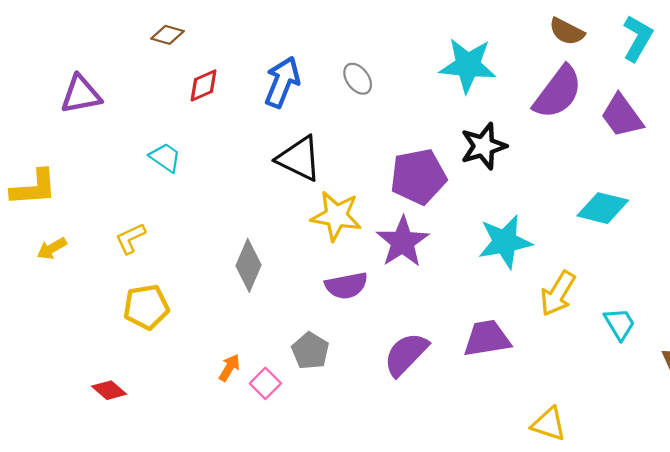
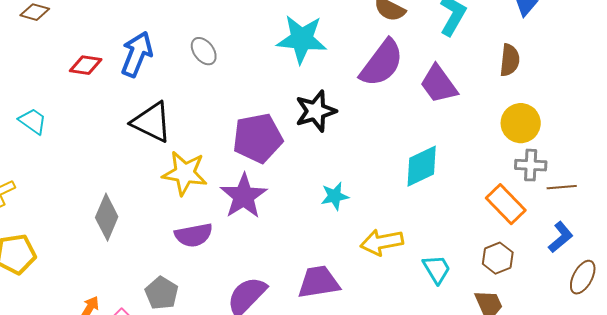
red diamond: (204, 85) -> (86, 65), moved, turned 32
cyan diamond: (603, 208) -> (422, 166), turned -39
cyan star: (505, 242) -> (335, 196), size x0.6
yellow arrow: (558, 293) -> (382, 242), turned 48

